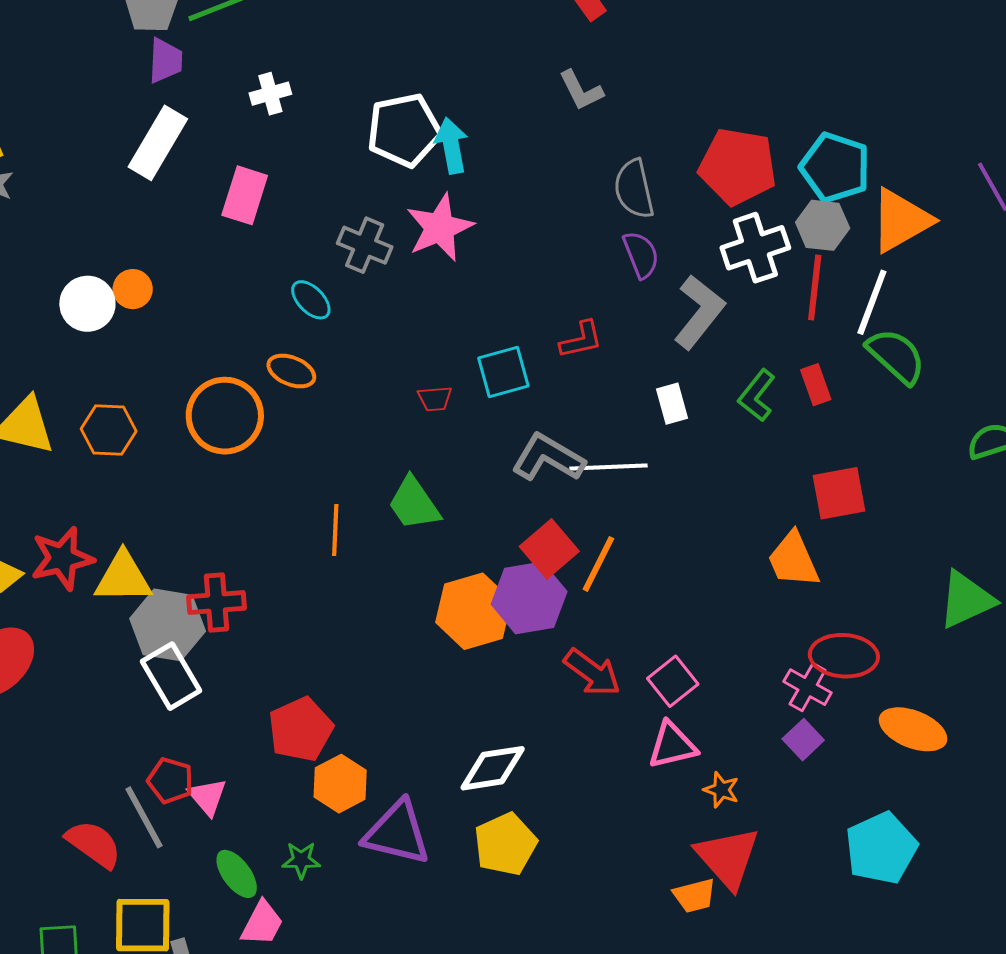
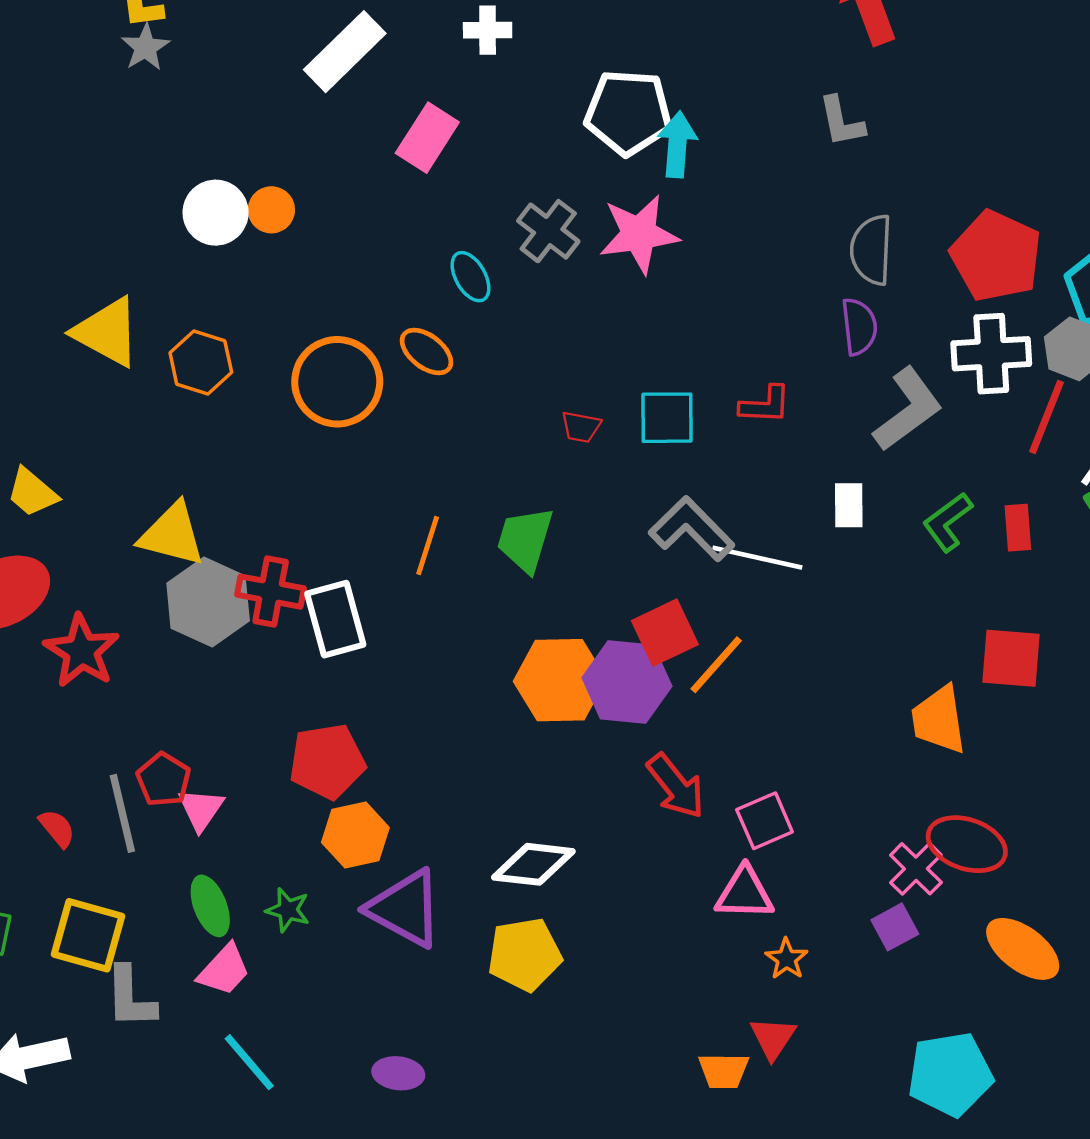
green trapezoid: (414, 504) -> (525, 540), turned 36
red star: (62, 558) -> (82, 651), moved, turned 30
white rectangle: (171, 676) -> (335, 619), moved
red semicircle: (94, 844) -> (57, 828), size x0.6
red triangle: (728, 858) -> (773, 1038), size x0.6

